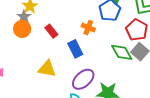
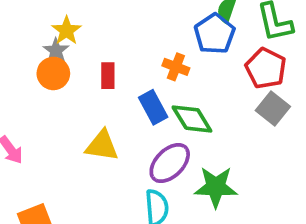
red rectangle: (51, 31) -> (108, 76), turned 40
green diamond: (122, 52) -> (192, 119), moved

